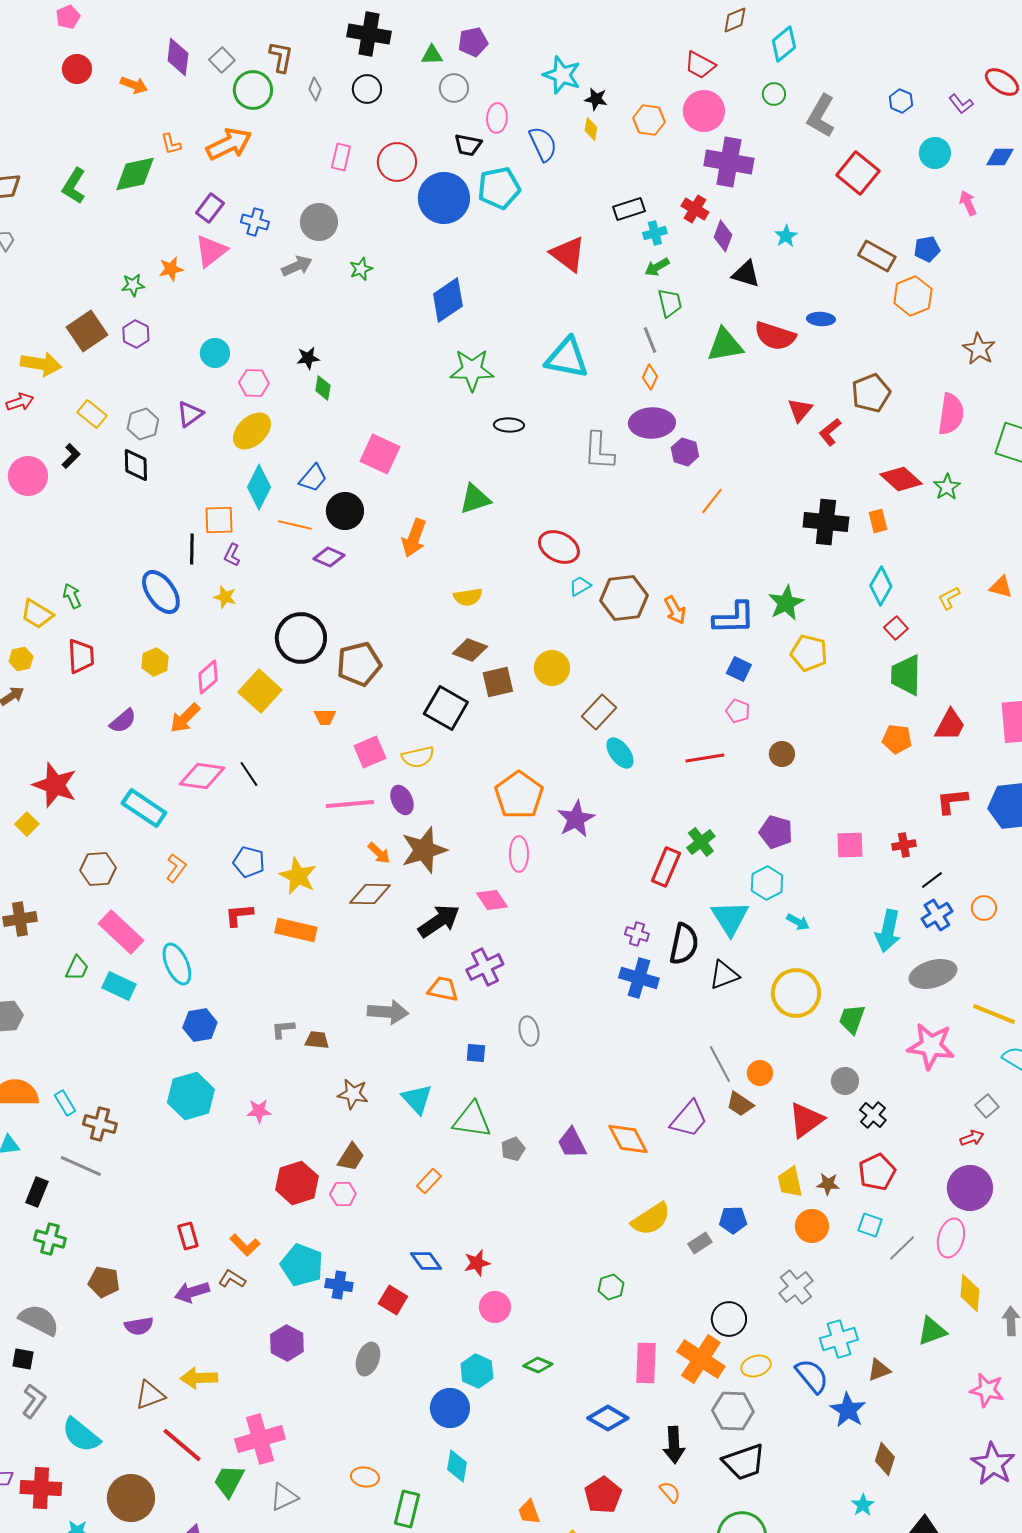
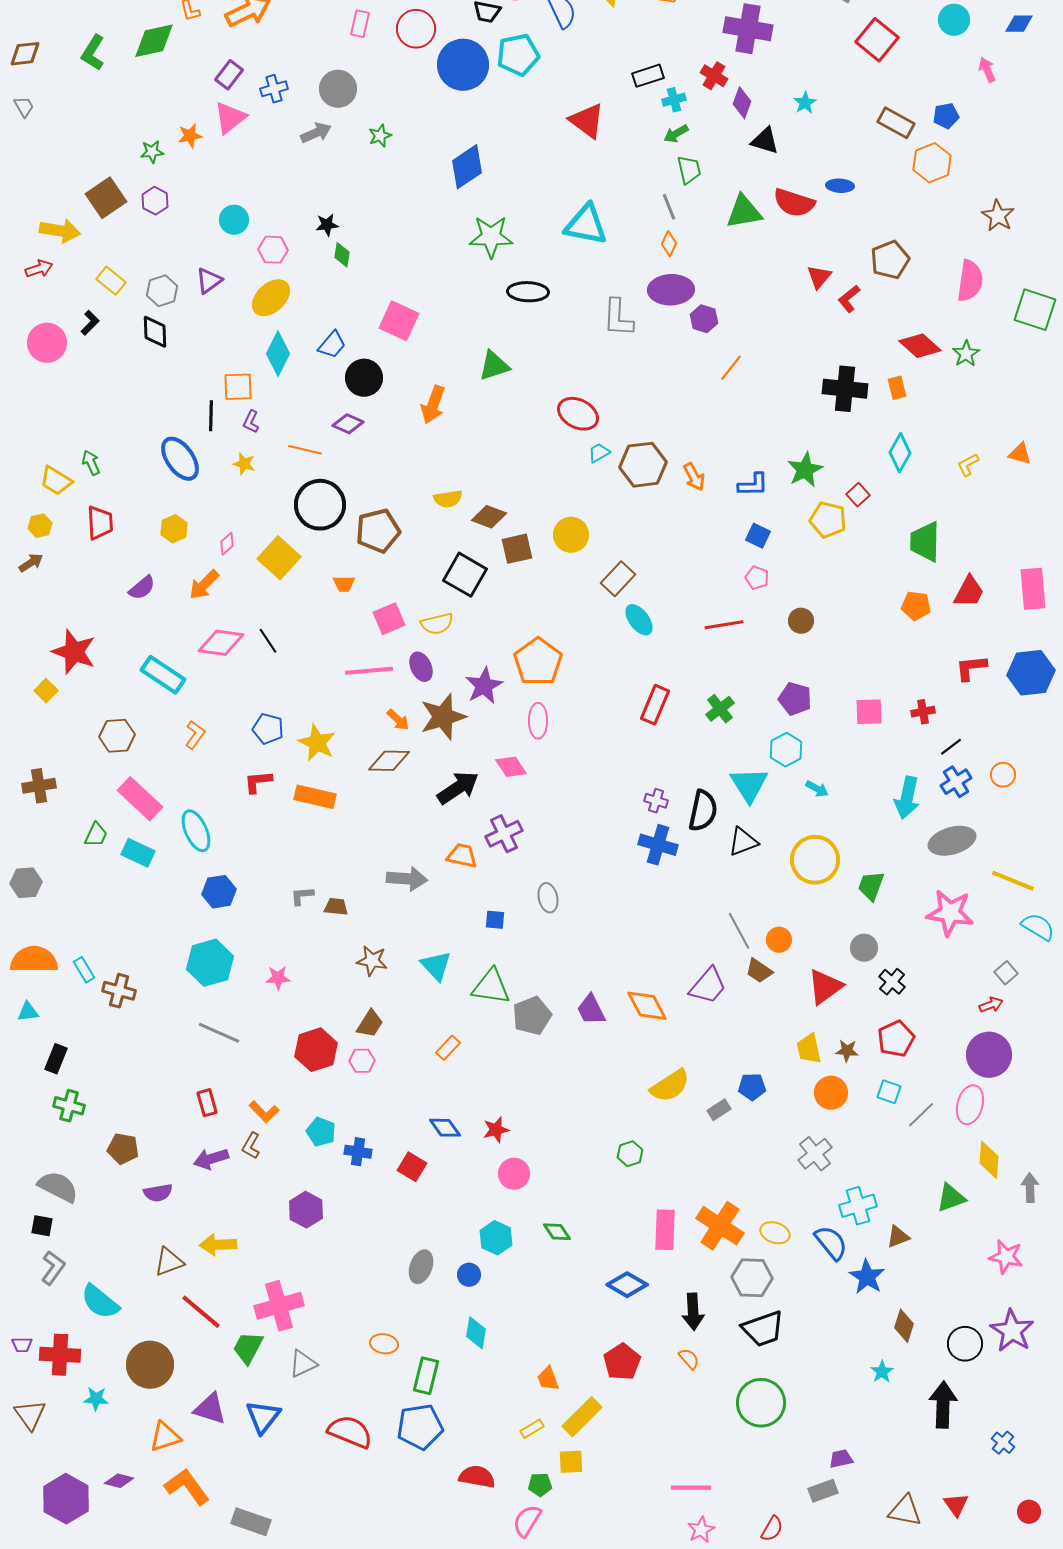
blue cross: (255, 222) -> (274, 89), turned -32
black ellipse: (509, 425) -> (528, 292), size x1.4
orange line: (295, 525) -> (305, 450), moved
yellow semicircle: (468, 597) -> (448, 499), moved
blue L-shape: (734, 618) -> (753, 485), size x0.7
red square: (896, 628) -> (858, 495), moved
pink diamond: (208, 677) -> (227, 544), size x0.7
purple star: (576, 819) -> (484, 686), moved
red rectangle: (666, 867) -> (655, 705), moved
gray pentagon: (513, 1149) -> (532, 1016), size x1.6
gray line: (81, 1166) -> (219, 1033), moved
cyan pentagon: (302, 1265) -> (321, 1132), size x0.7
brown L-shape: (232, 1279) -> (251, 1146), turned -92
black circle: (729, 1319) -> (965, 1344), moved
gray ellipse: (368, 1359) -> (421, 1267), moved
green diamond: (538, 1365) -> (557, 1232), turned 32
yellow ellipse: (756, 1366) -> (775, 1233), turned 36
blue circle: (450, 1408) -> (469, 1275), size x0.6

